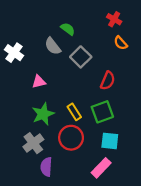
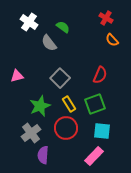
white cross: (14, 53) -> (29, 22), moved
gray square: (81, 57) -> (60, 78), moved
pink triangle: (39, 82) -> (17, 76), moved

